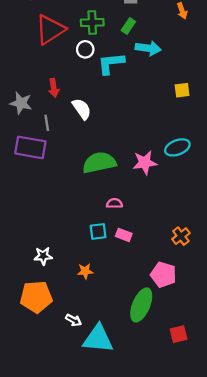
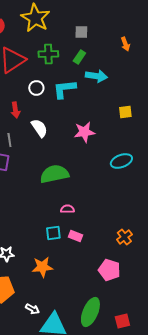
white circle: (85, 49) -> (36, 88), moved
pink star: (145, 163) -> (84, 132), moved
orange star: (85, 271) -> (42, 267), size x1.5
green ellipse: (141, 305) -> (90, 312), moved

